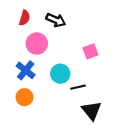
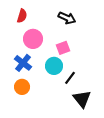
black arrow: (56, 20) -> (67, 18), moved
pink square: (90, 51) -> (63, 48), moved
black line: (78, 87) -> (70, 78), turned -40

